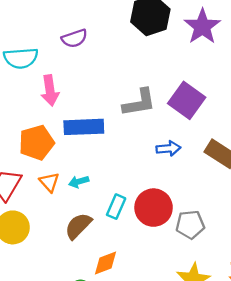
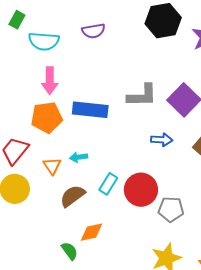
pink arrow: (50, 90) -> (50, 81), moved
orange triangle: (49, 182) -> (52, 166), moved

